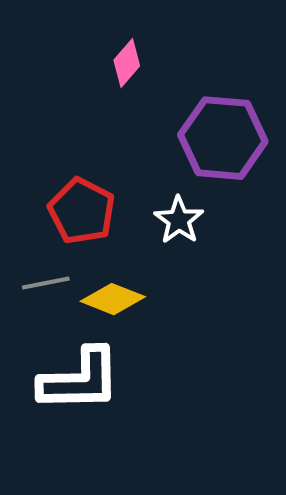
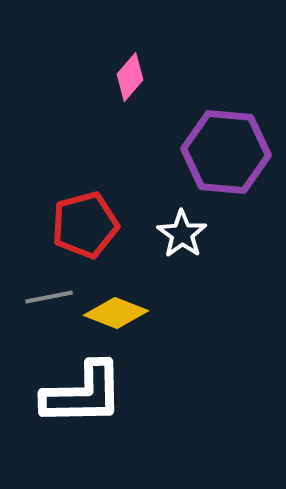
red pentagon: (82, 211) -> (85, 225), turned 30

